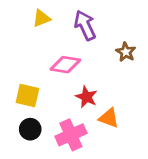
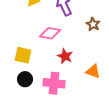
orange triangle: (109, 118) -> (93, 71), moved
pink cross: (71, 135) -> (54, 83), turned 30

